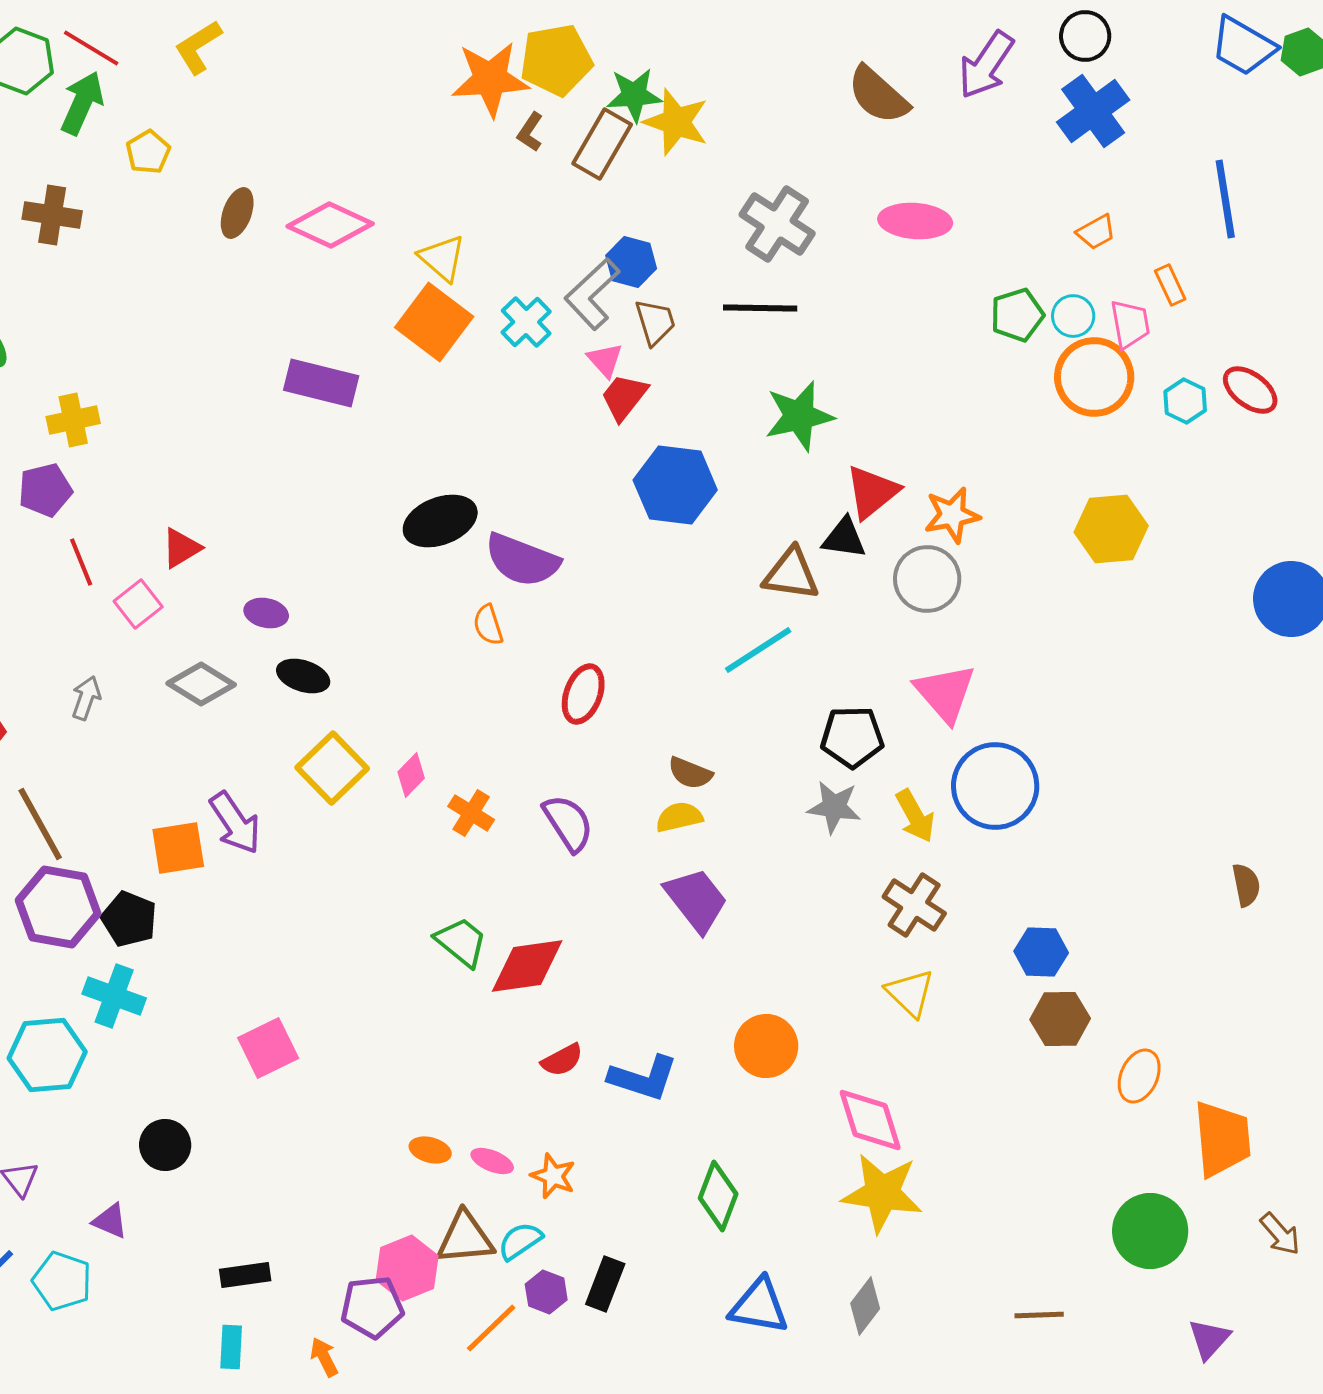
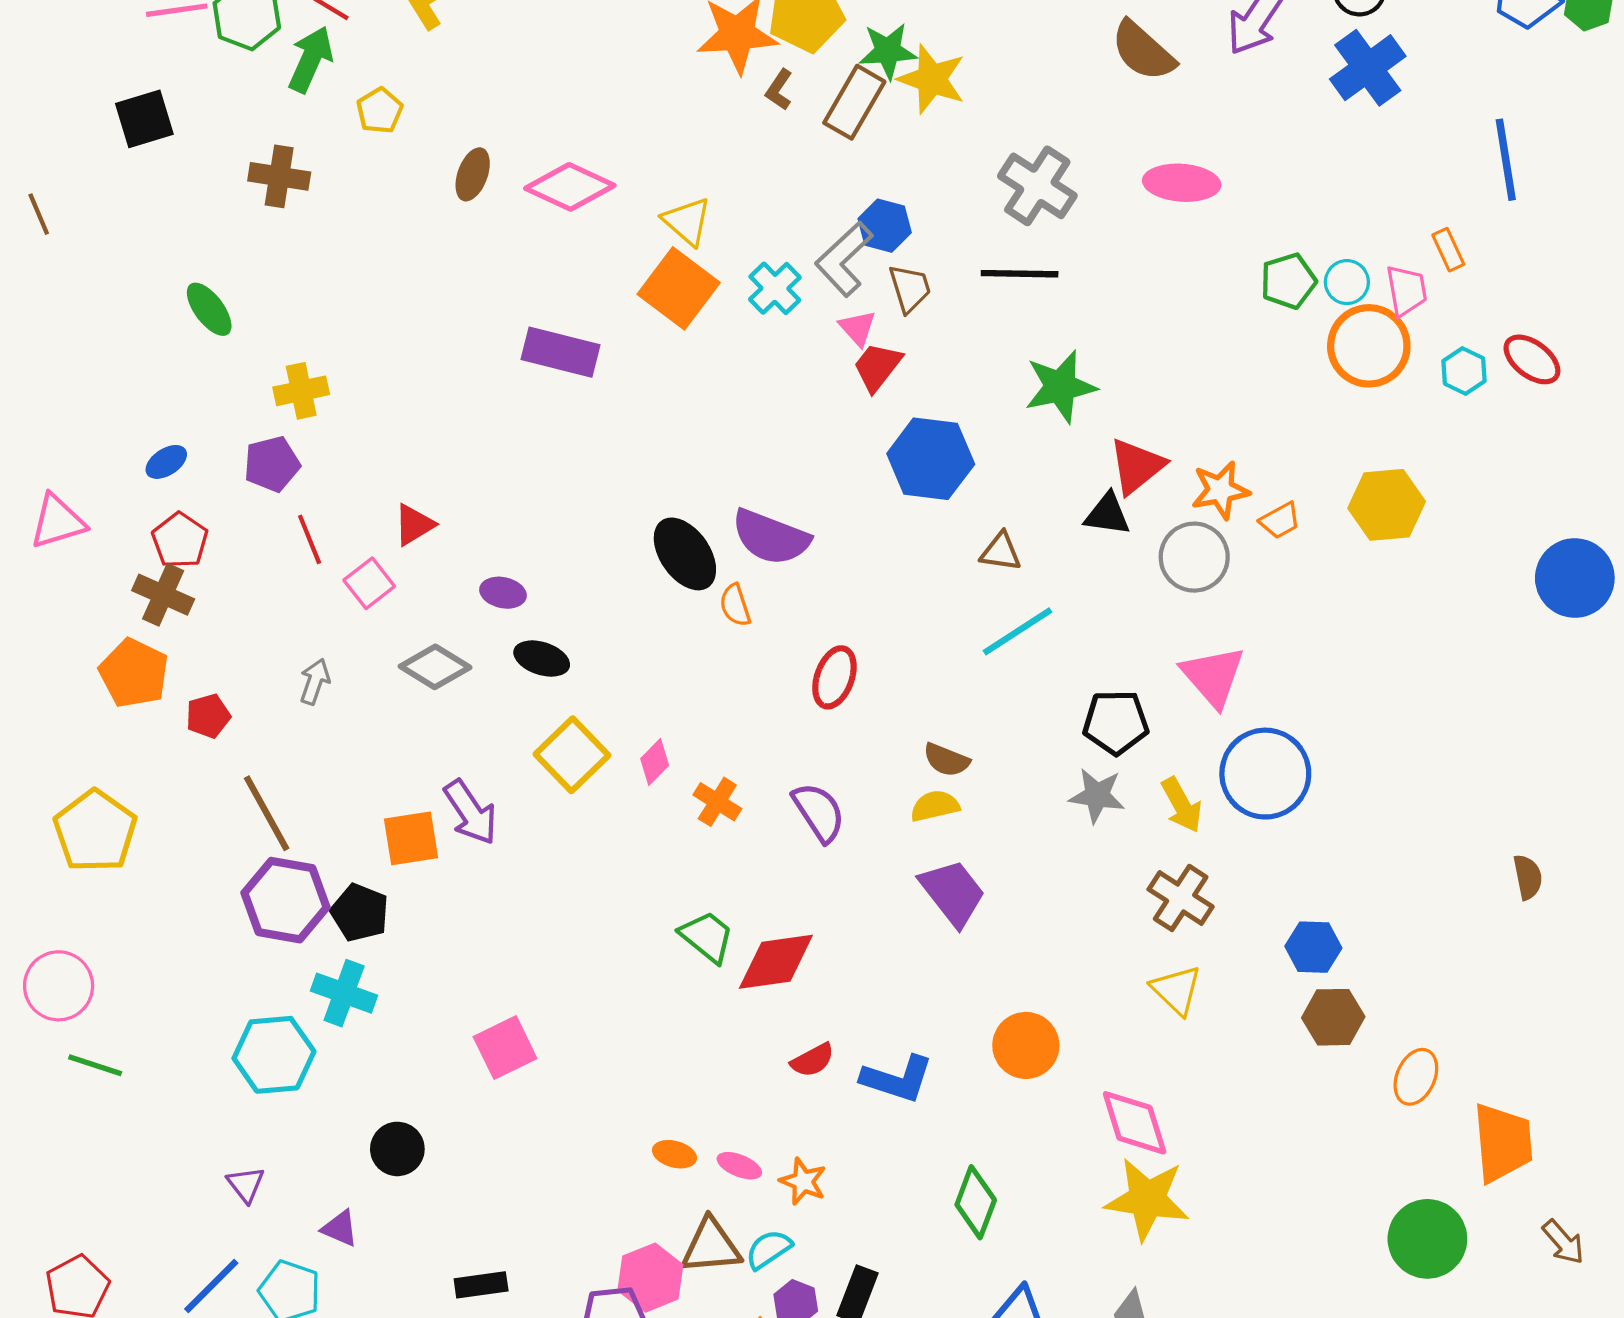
orange trapezoid: (1096, 232) -> (1280, 520), moved
black ellipse: (440, 521) -> (685, 554), moved, turned 76
brown triangle: (791, 574) -> (1001, 552), moved, size x0.7

